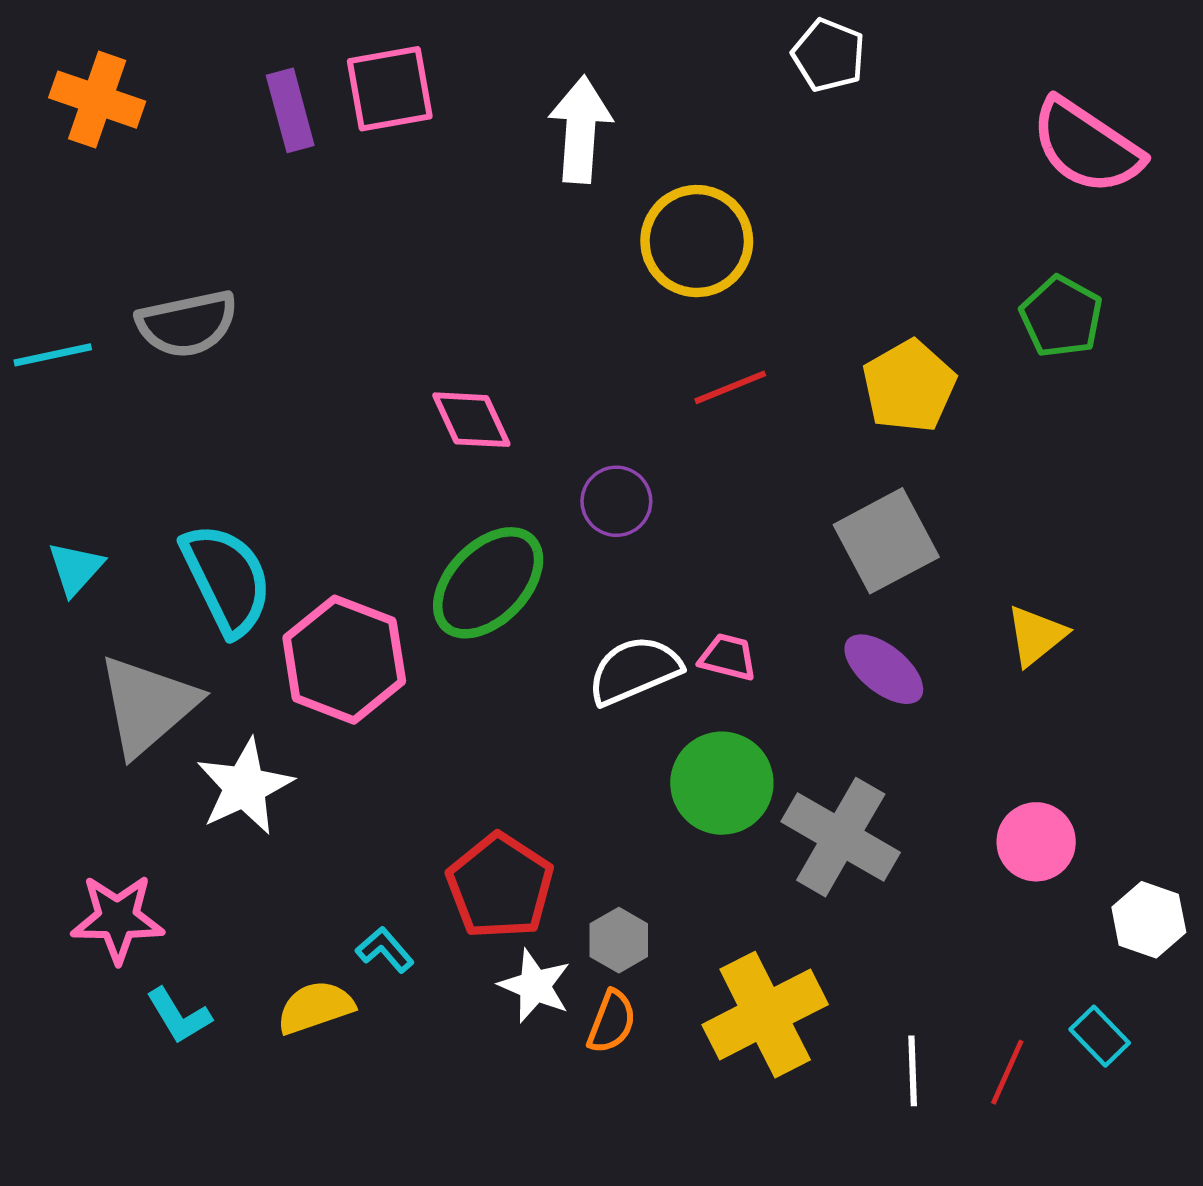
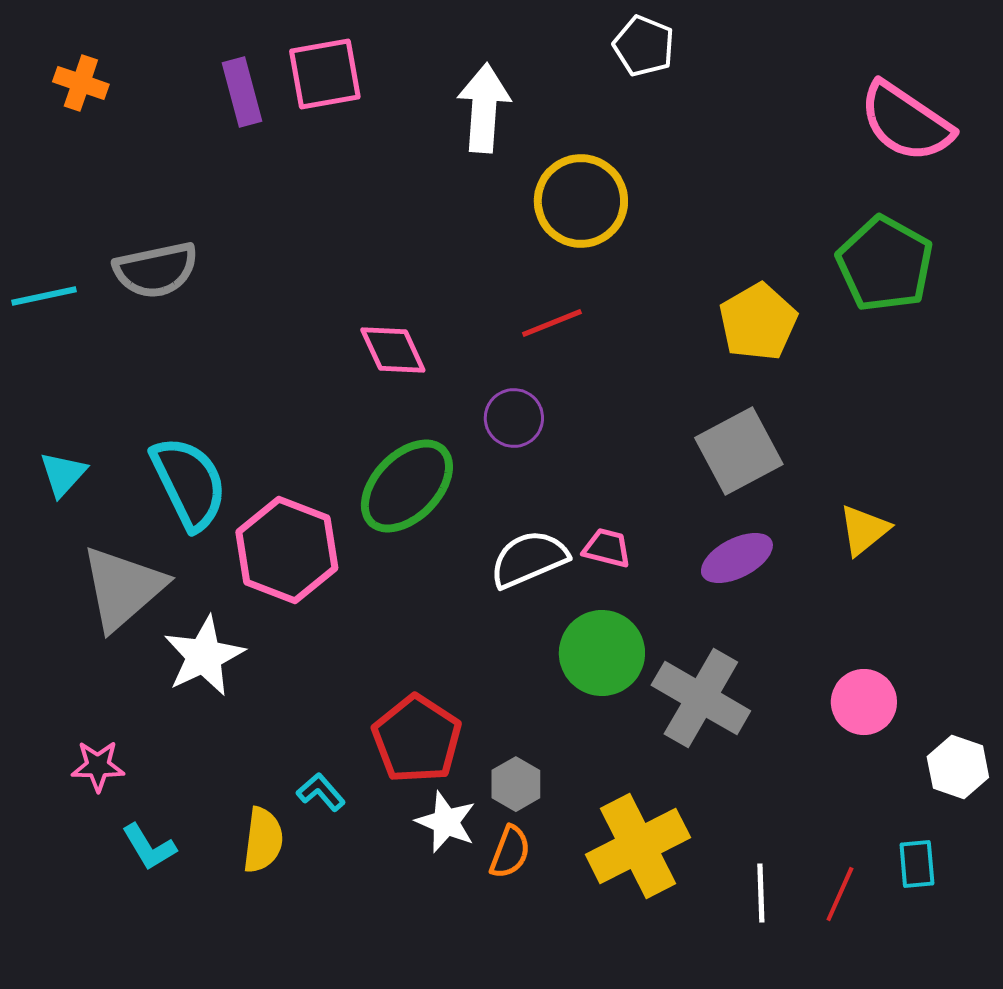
white pentagon: (829, 55) -> (644, 46), moved
orange cross: (97, 100) -> (81, 83), size x0.7
green pentagon: (1061, 317) -> (885, 264), size x1.4
red line: (730, 387) -> (552, 323), moved
purple ellipse: (884, 669) -> (737, 558), turned -66
pink star: (118, 919) -> (98, 766), size x0.7
yellow semicircle: (315, 1007) -> (263, 840), turned 116
cyan rectangle: (1100, 1036) -> (917, 864), turned 39

